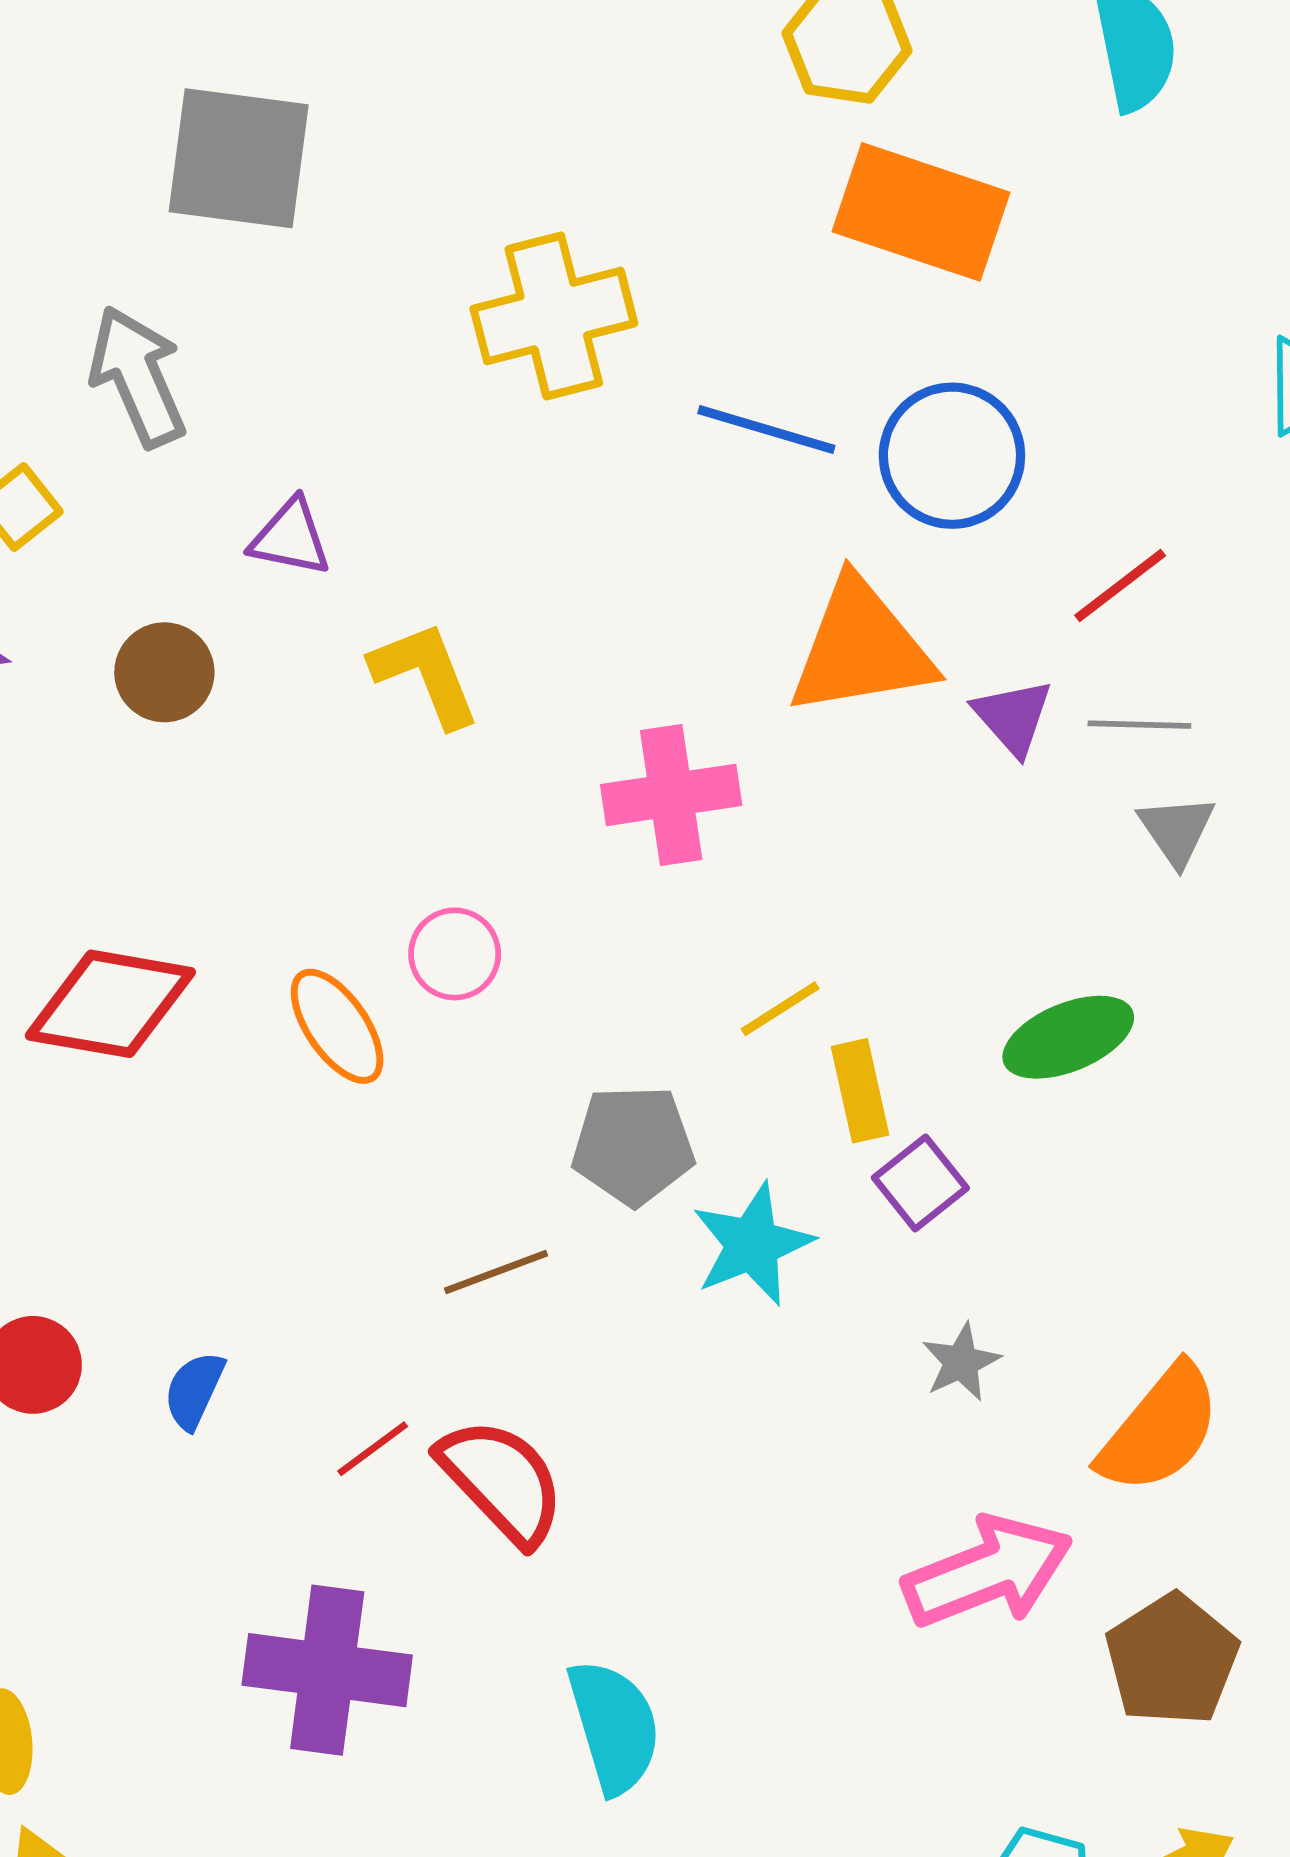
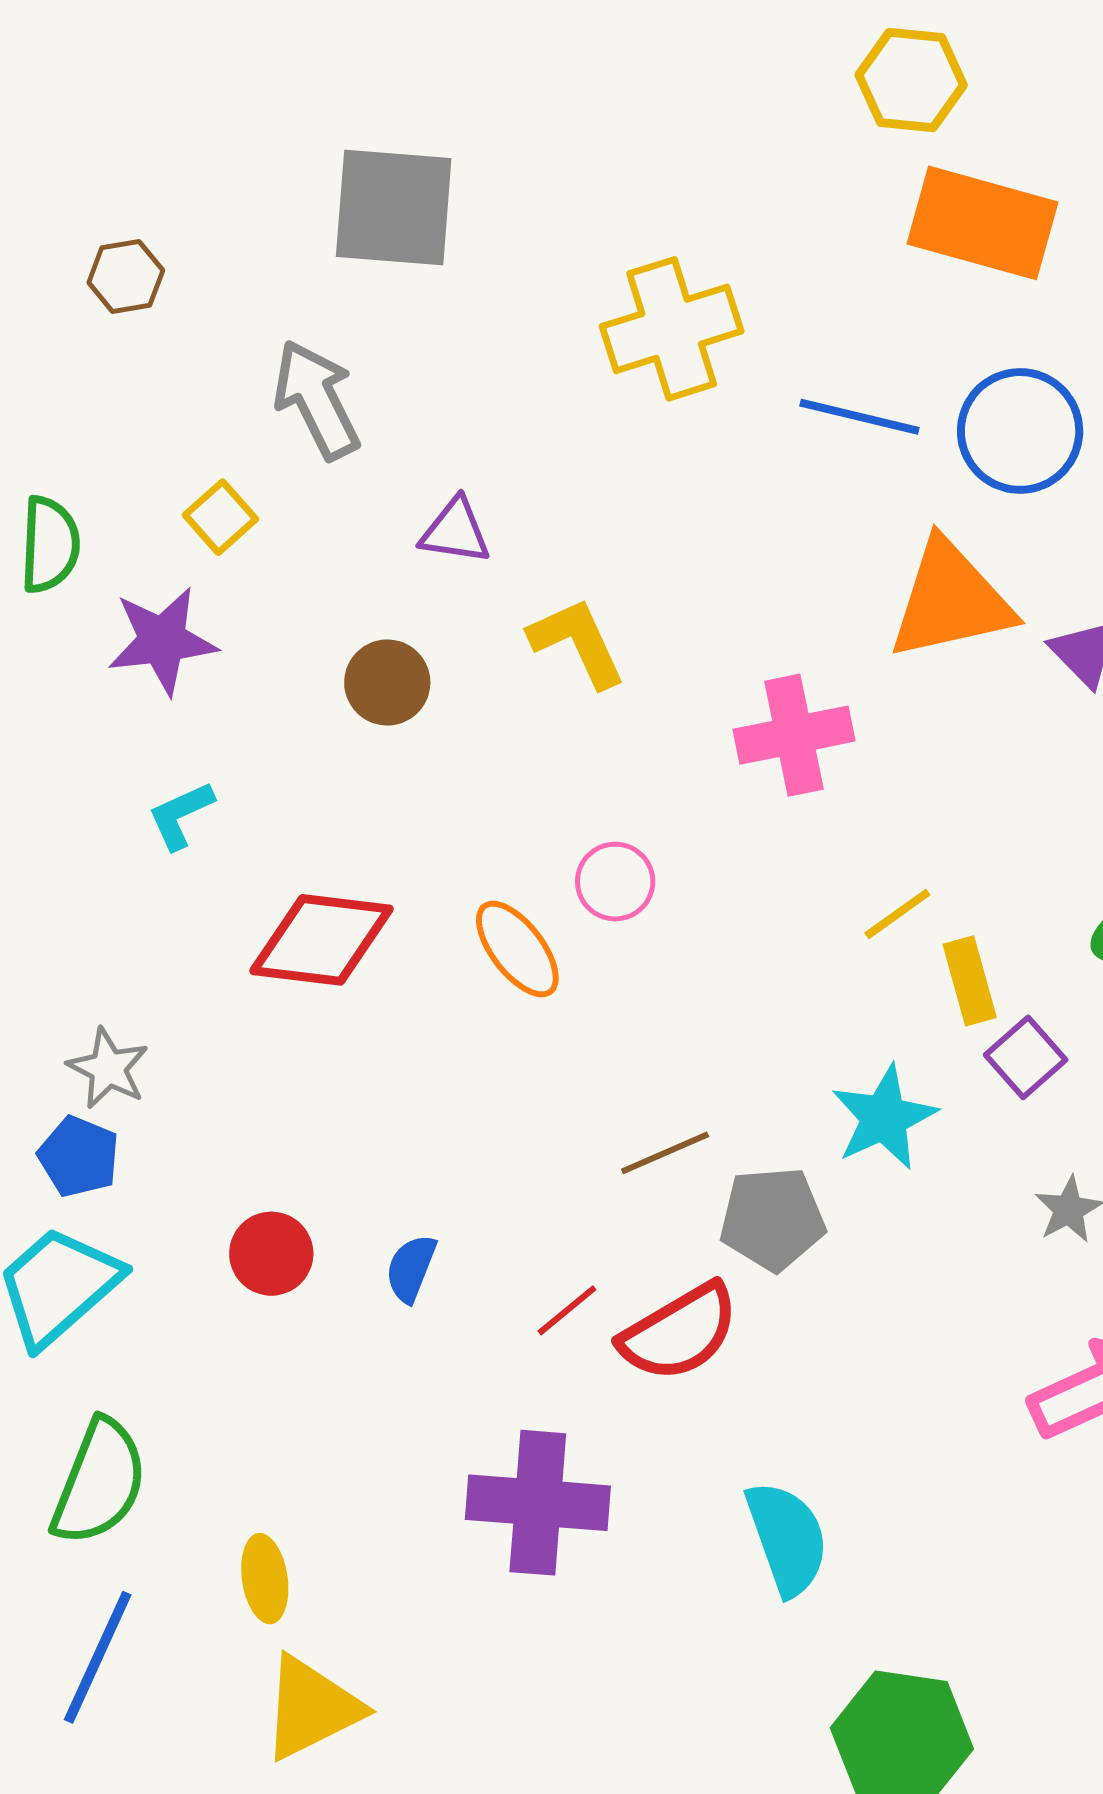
brown circle: (164, 672) -> (387, 682), moved
gray pentagon: (633, 1145) -> (772, 1219), moved
red semicircle: (502, 1481) -> (679, 1332), turned 106

